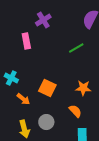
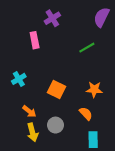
cyan cross: (11, 78) -> (19, 79), turned 32
orange arrow: (23, 99) -> (29, 111), moved

